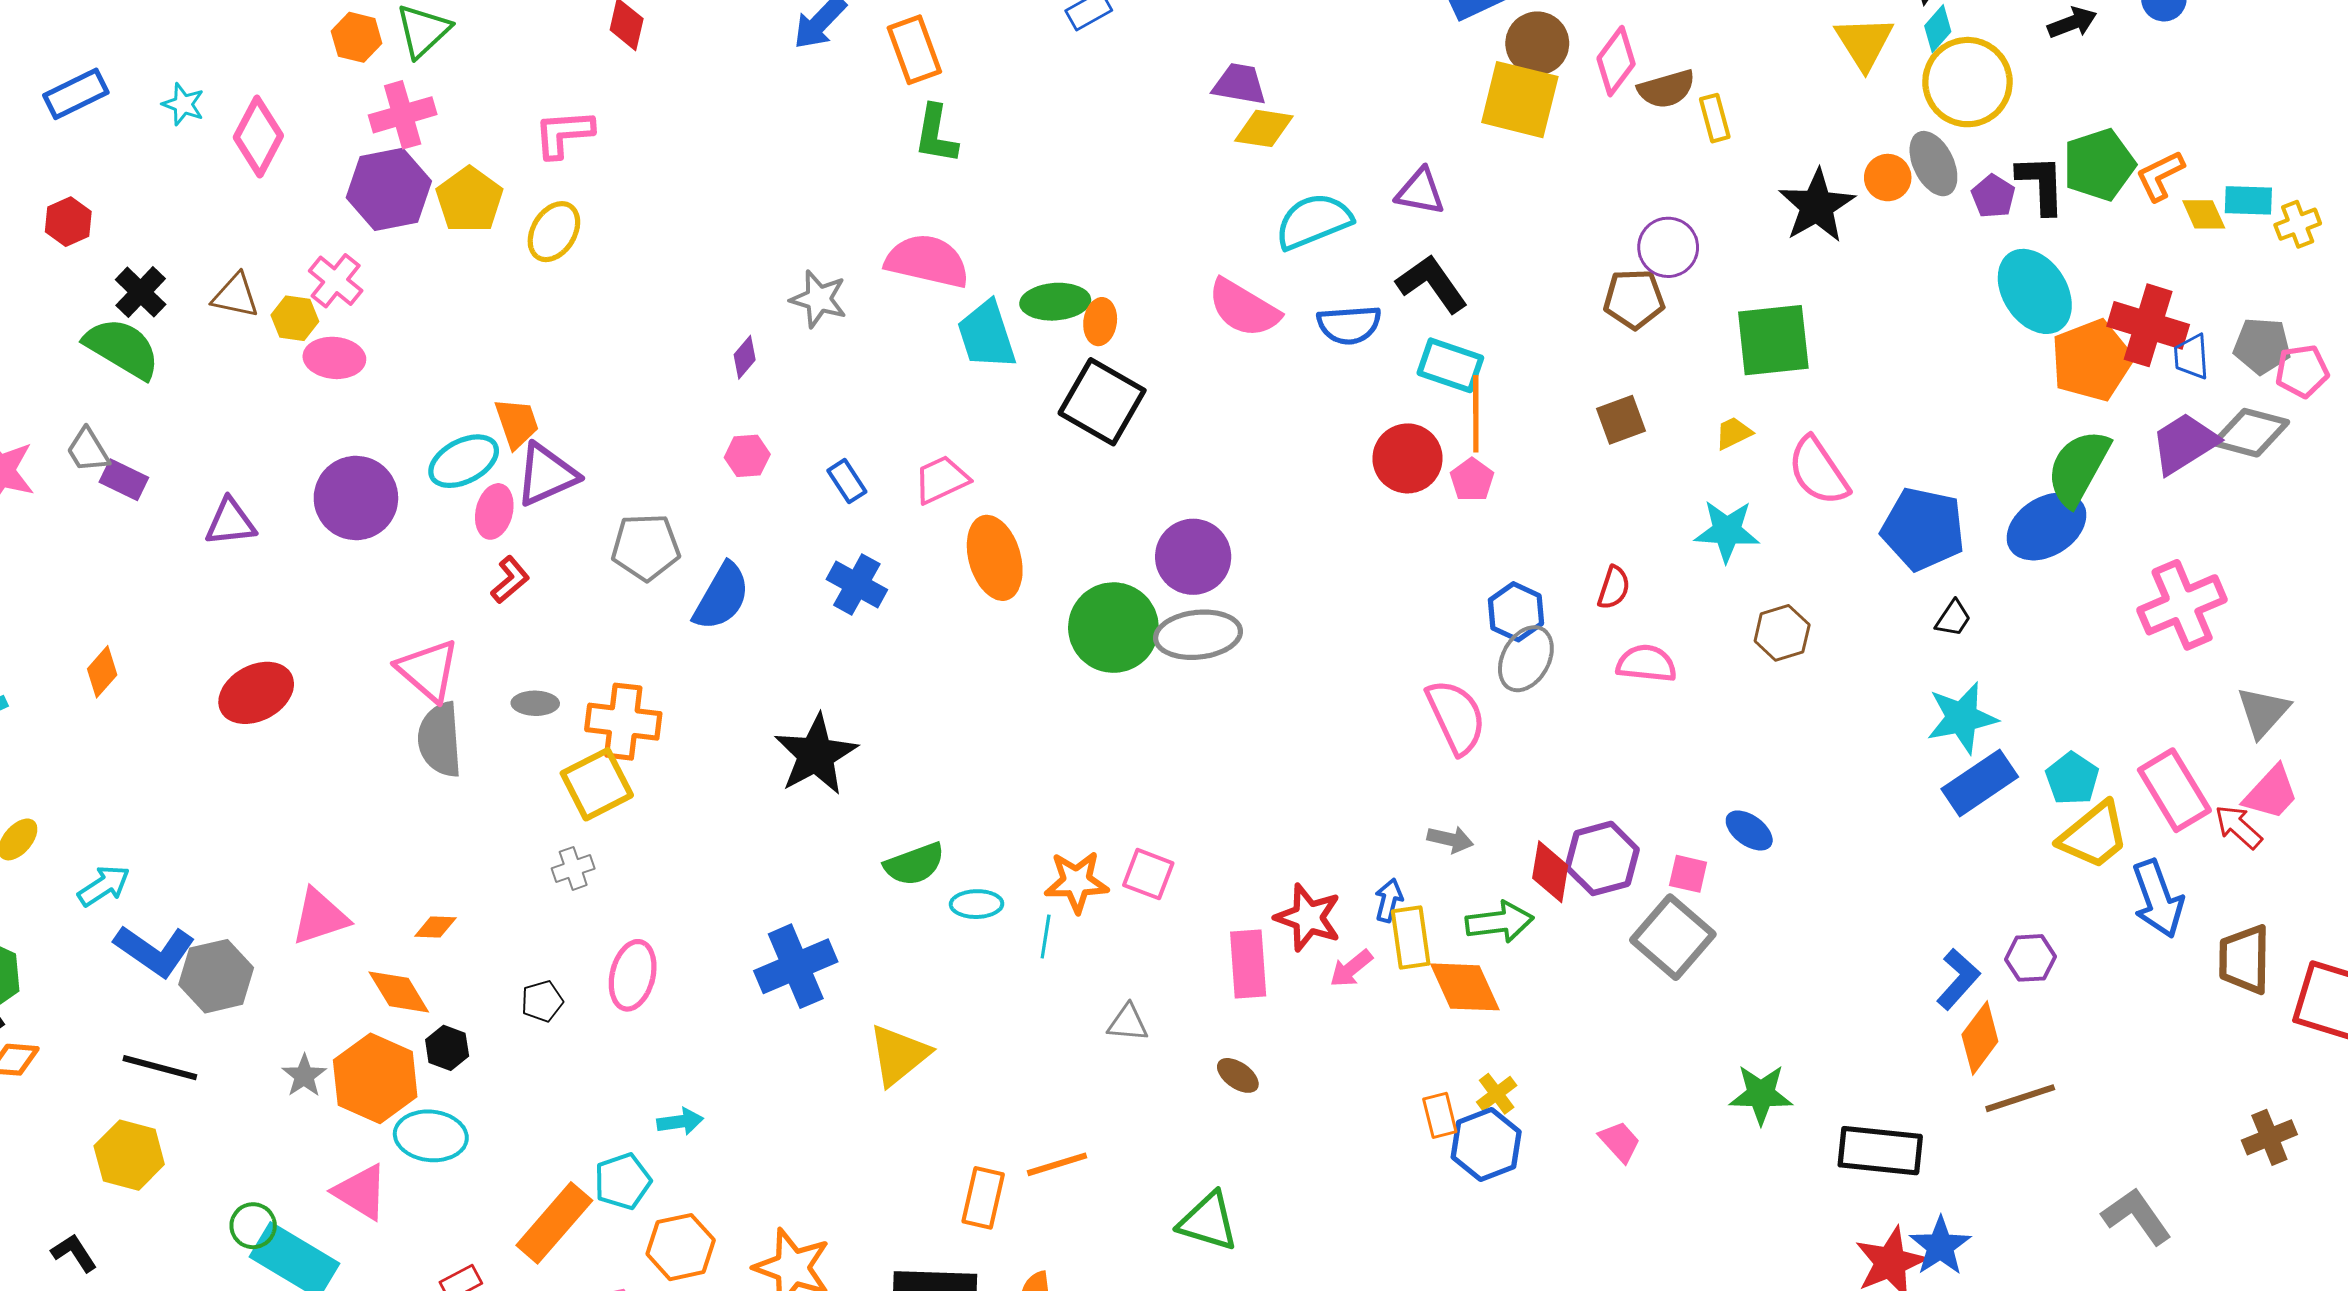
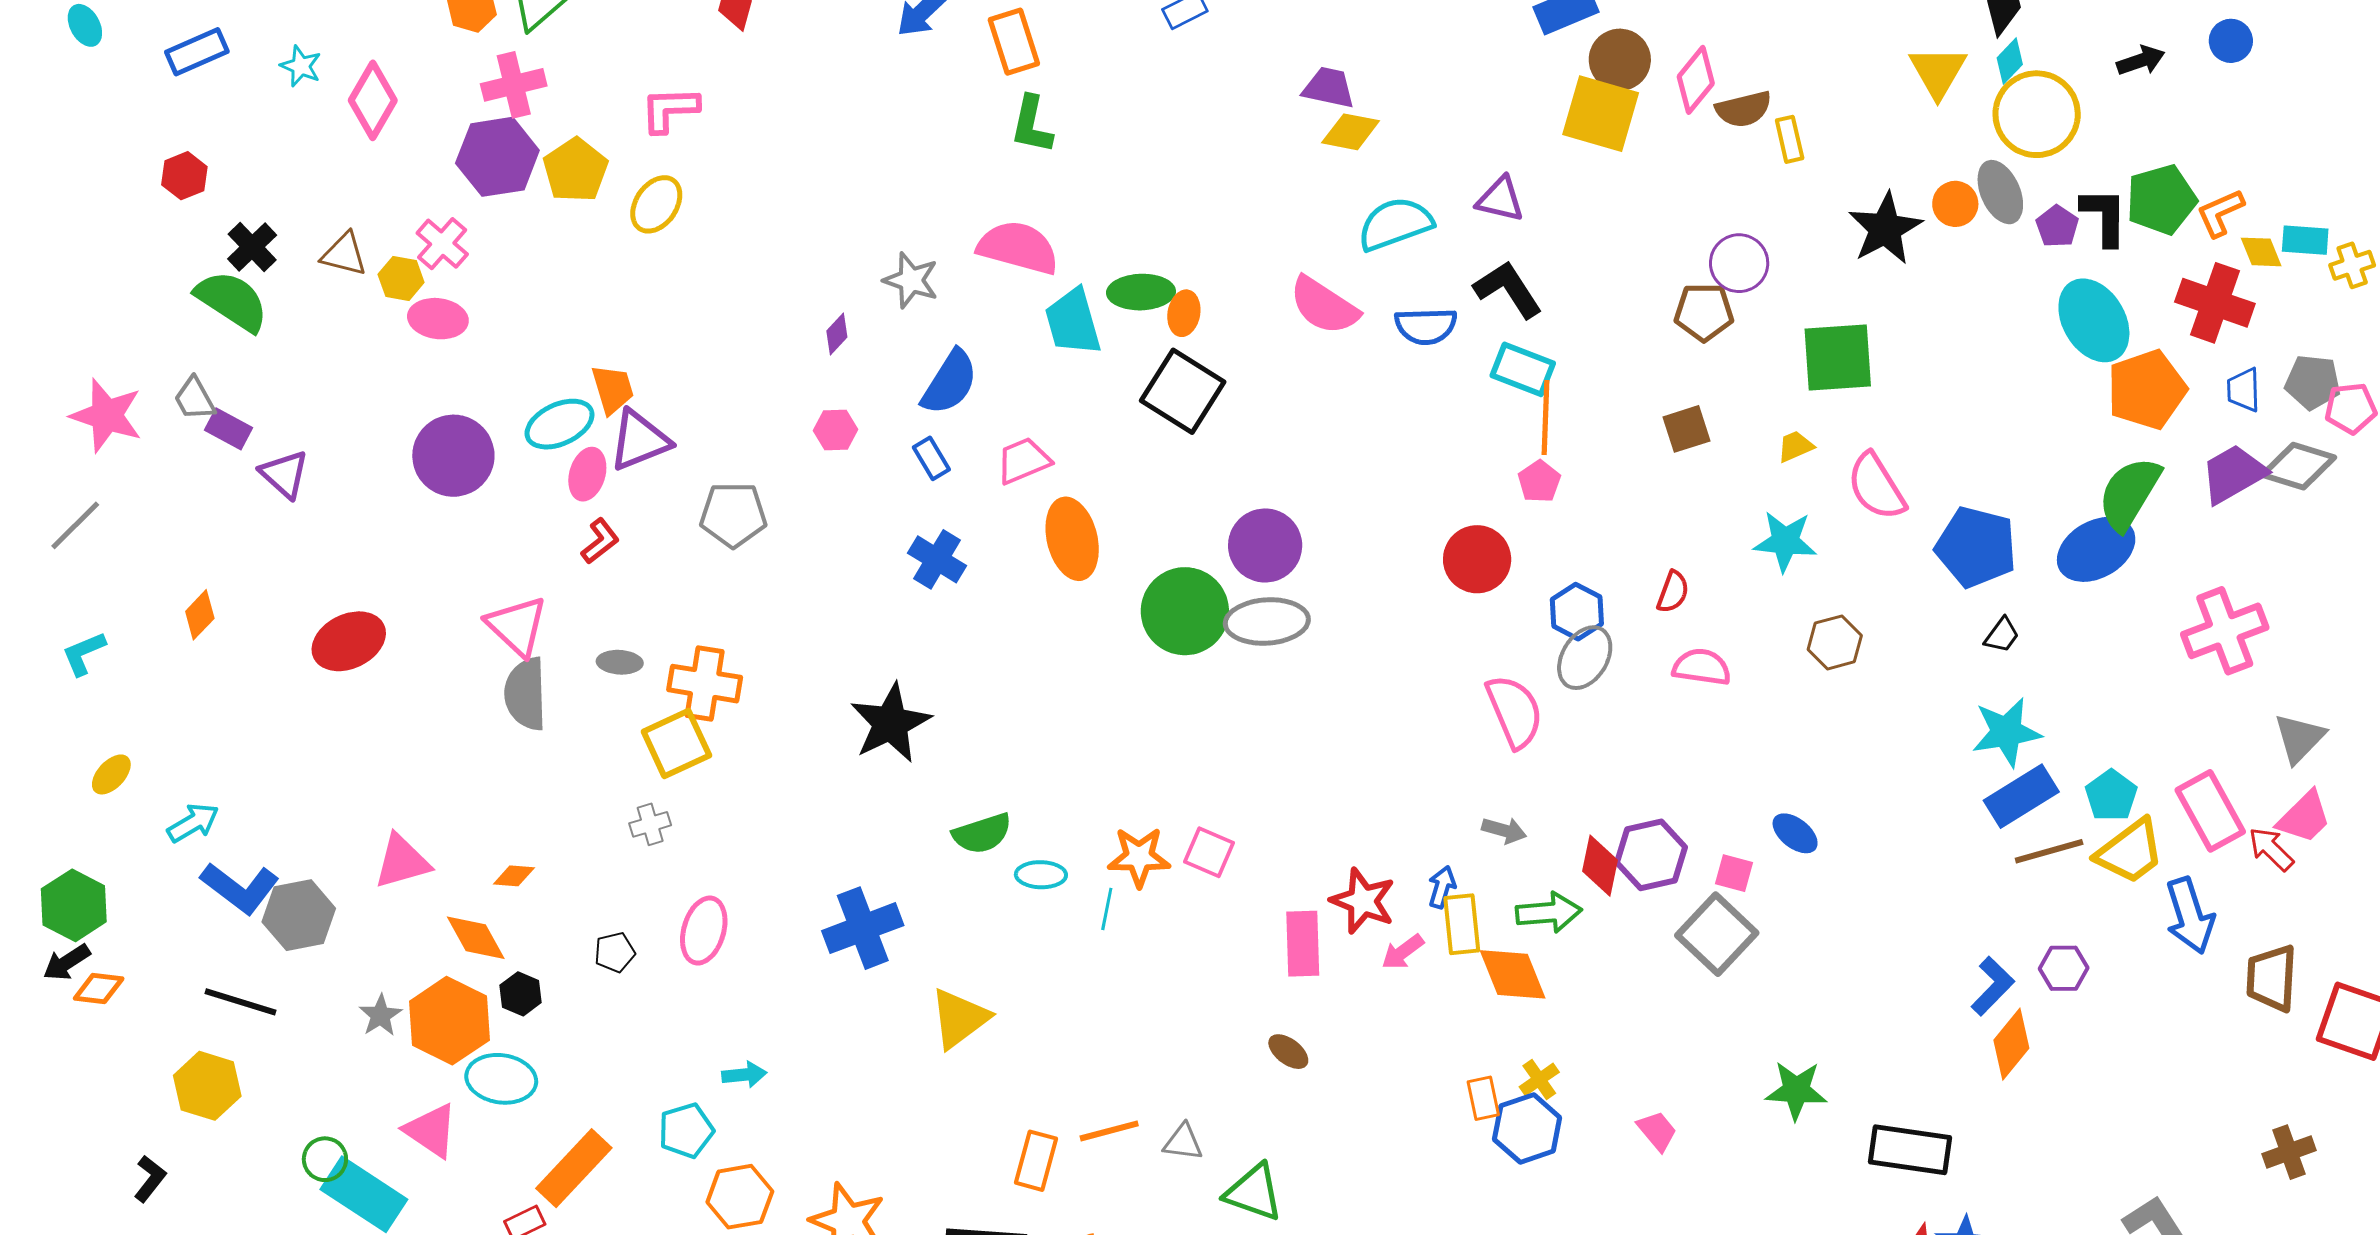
red cross: (2148, 325) -> (2215, 303), moved
red circle: (1407, 458) -> (1477, 559), moved
purple triangle: (230, 522) -> (284, 474), moved, turned 46
blue semicircle: (722, 597) -> (950, 382), moved
gray triangle: (1128, 1023) -> (1183, 1142), moved
brown line: (2020, 1098) -> (2049, 851), moved
orange rectangle: (554, 1223) -> (574, 1168), moved
black L-shape: (74, 1253) -> (150, 1179), turned 69

